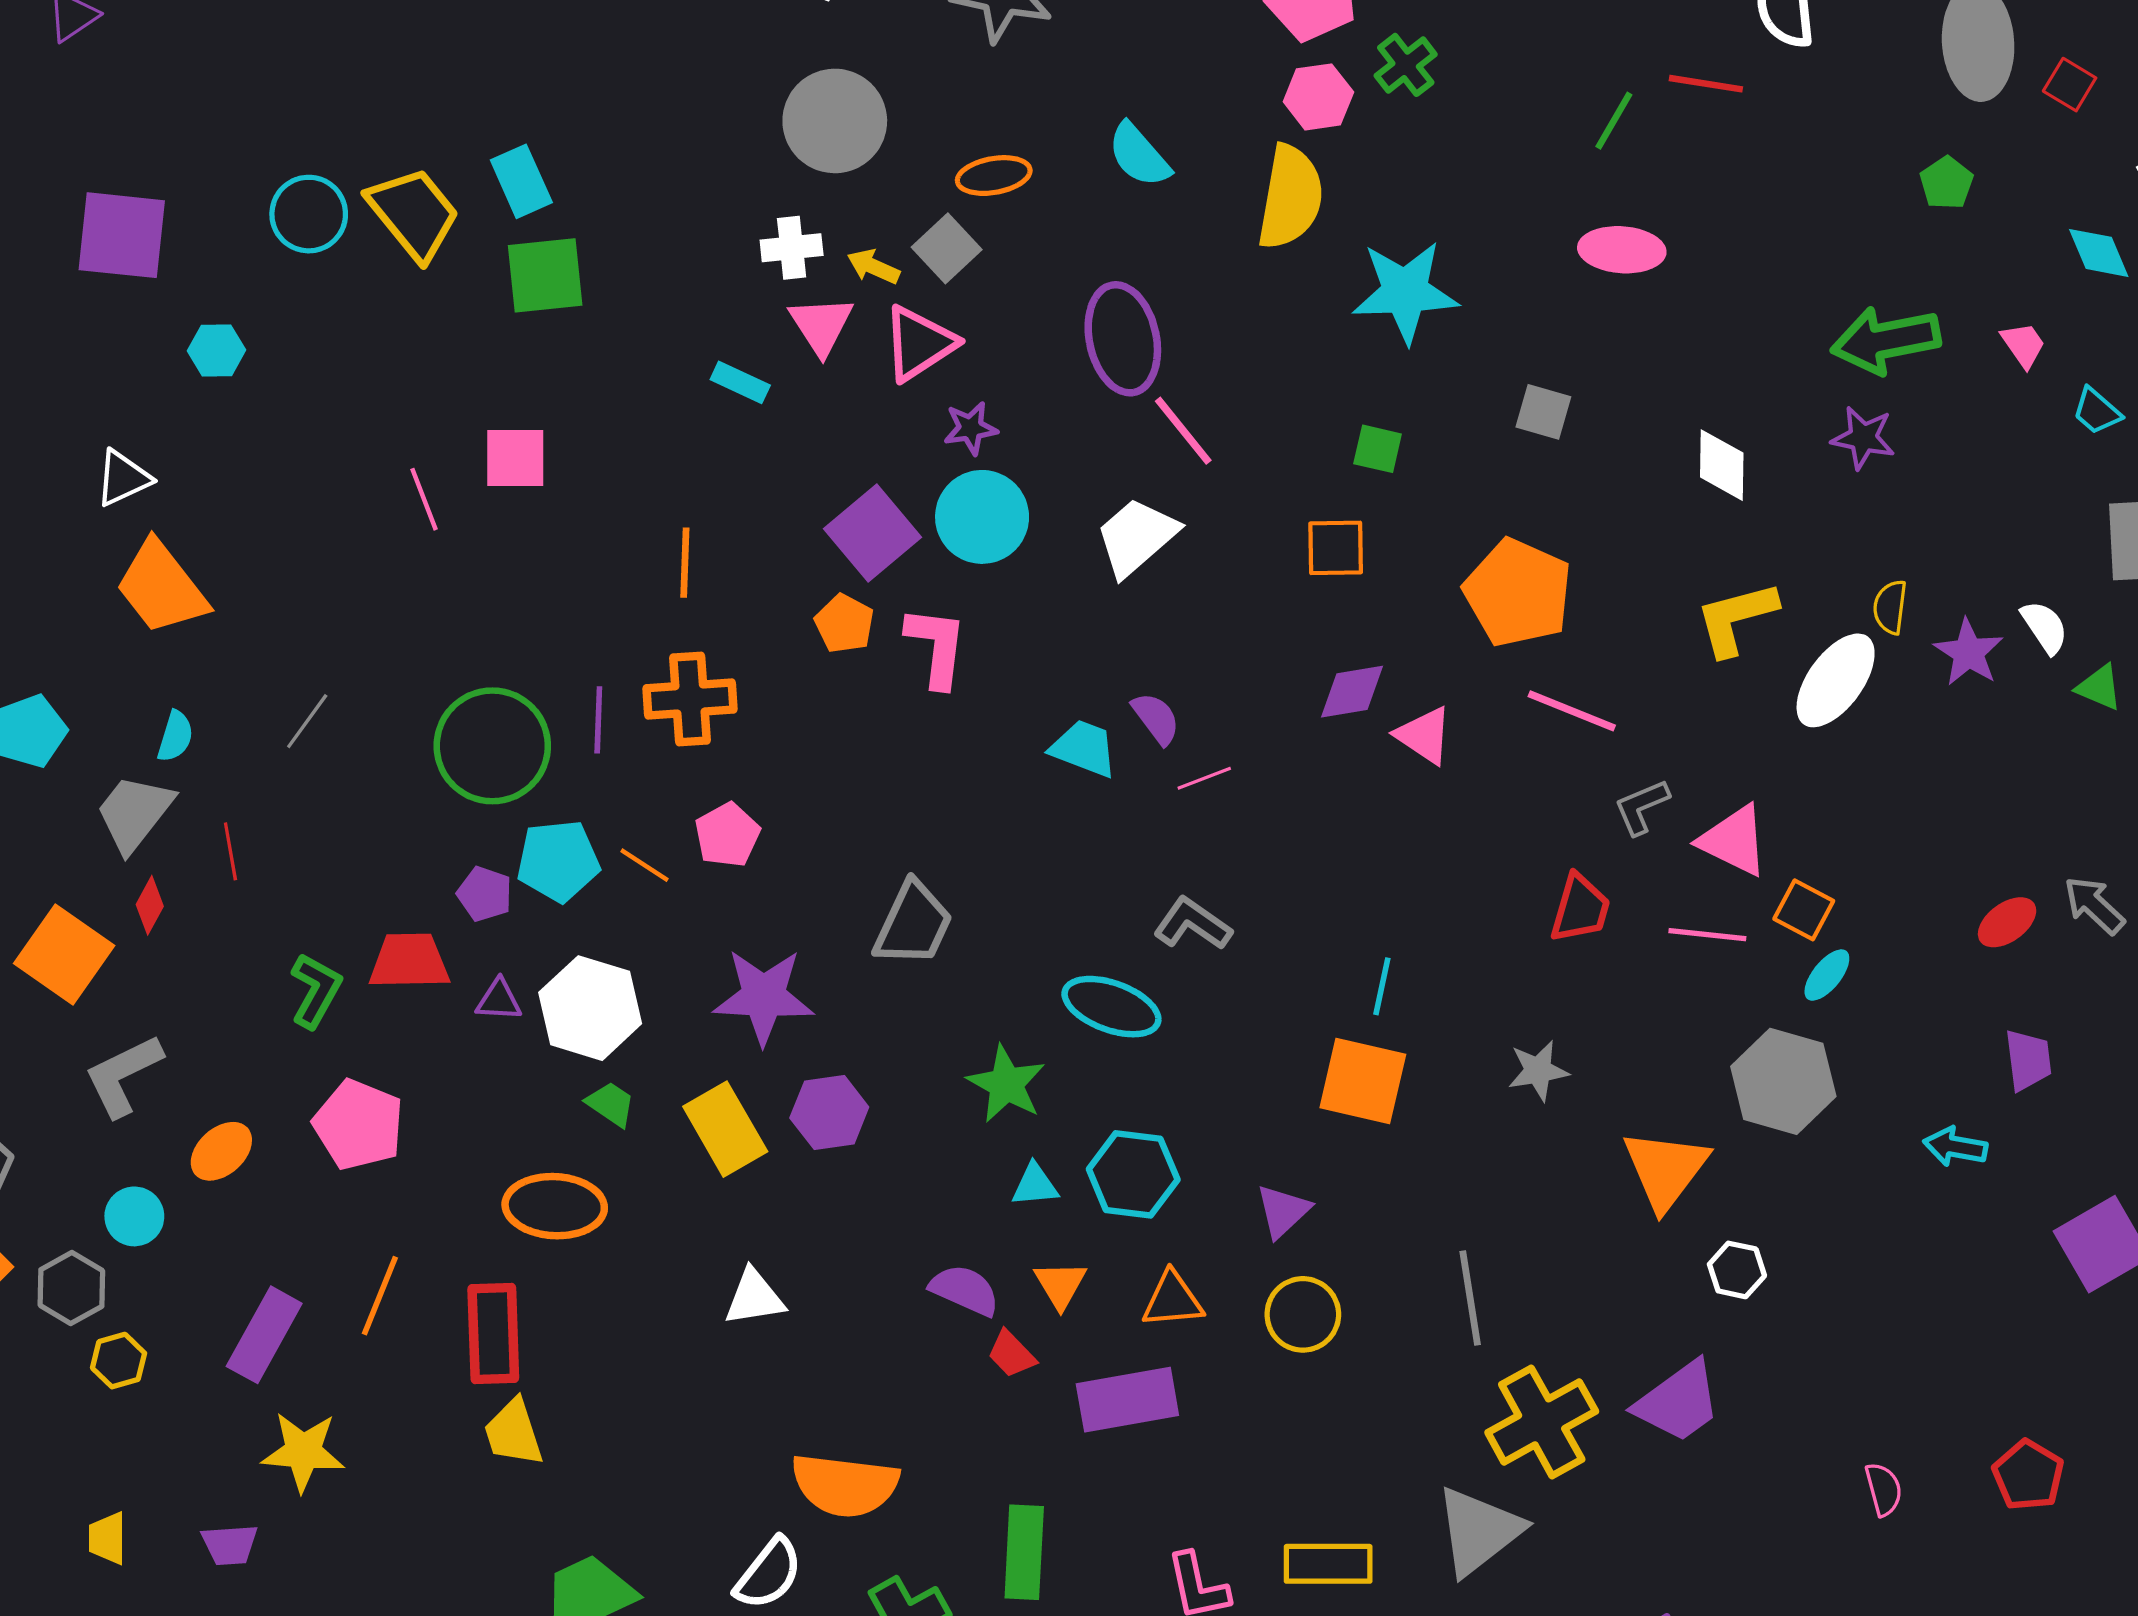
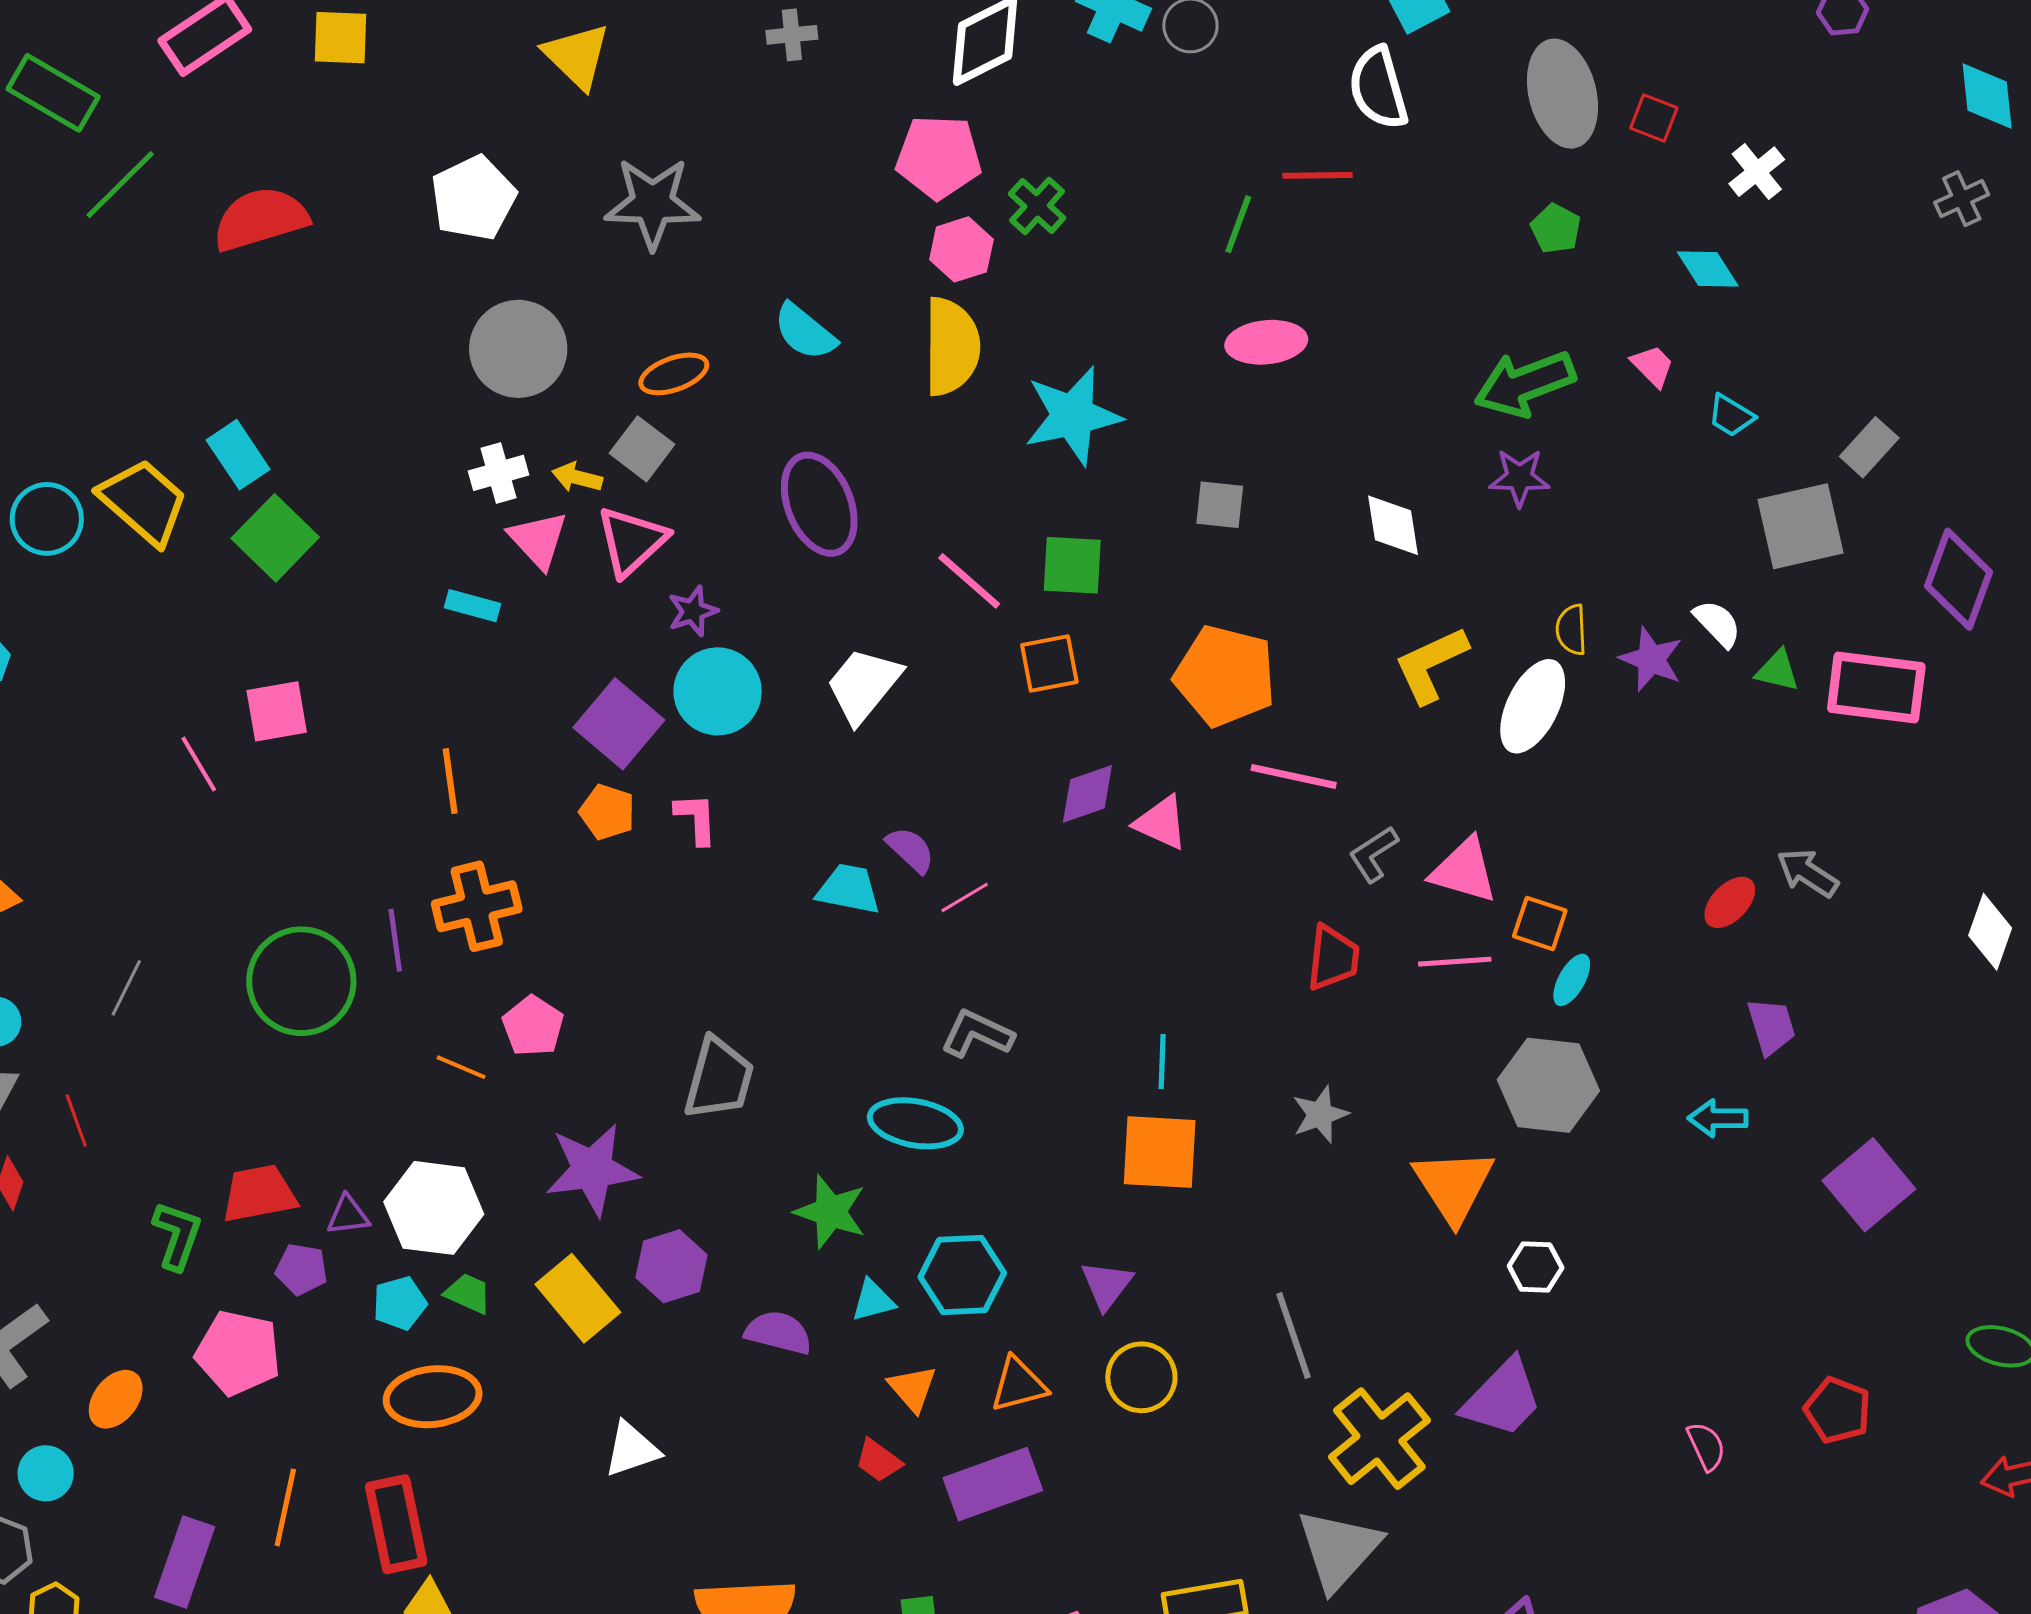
green square: (545, 275) -> (275, 538), turned -30
pink line: (1183, 431) -> (969, 581), moved
green square: (1378, 449) -> (1072, 565), size x1.4
pink L-shape: (936, 647) -> (696, 819), size x0.7
cyan pentagon: (558, 861) -> (400, 1303), moved, size x0.7
purple pentagon: (485, 894) -> (301, 1269), moved
purple semicircle: (965, 1290) -> (778, 1333), moved

